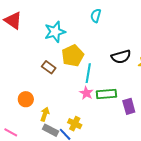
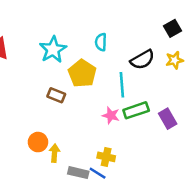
cyan semicircle: (96, 16) -> (101, 42), moved
cyan line: (88, 73) -> (122, 85), moved
yellow arrow: (45, 114) -> (54, 153), moved

